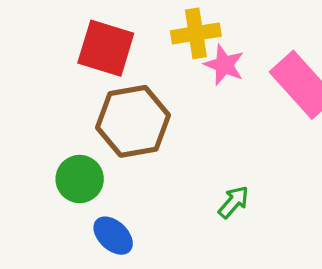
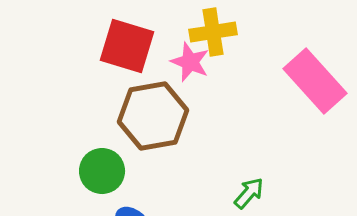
pink star: (224, 65) -> (190, 62), moved

